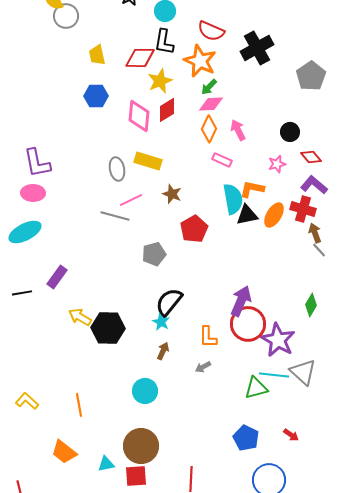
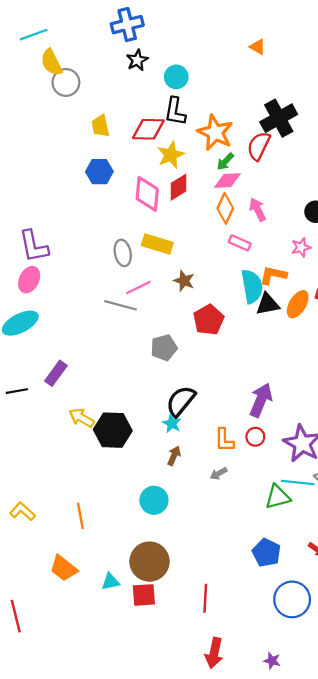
red semicircle: (211, 31) -> (259, 146), moved, turned 92
pink ellipse: (33, 193) -> (29, 280), turned -65
red circle: (248, 324) -> (255, 437), moved, size x0.5

